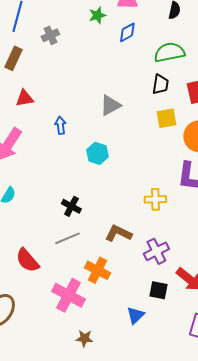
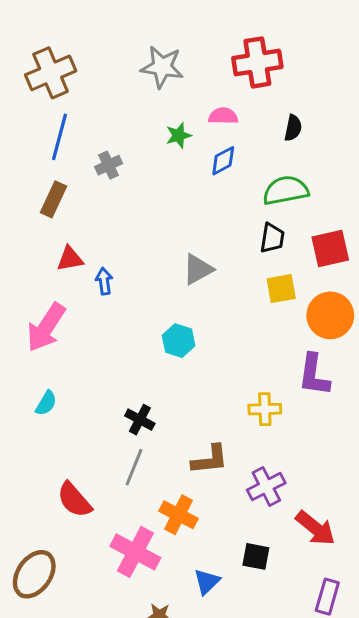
blue arrow: (60, 125) -> (104, 281), moved
brown L-shape: (118, 233) -> (210, 460), turned 148
gray line: (67, 238) -> (134, 467), turned -45
black square: (158, 290) -> (256, 556), moved
blue triangle: (135, 315) -> (207, 582), moved

